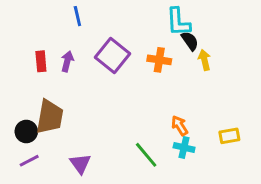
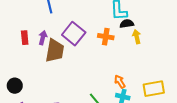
black semicircle: (190, 41) -> (127, 24), turned -64
brown trapezoid: (50, 117) -> (55, 51), moved
yellow rectangle: (229, 136) -> (154, 89), size x1.5

